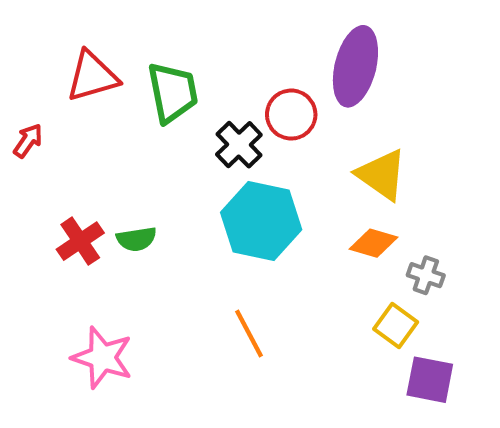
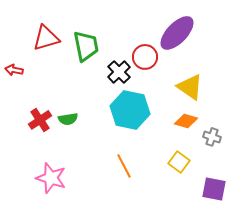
purple ellipse: (355, 66) -> (177, 33), turned 30
red arrow: (28, 141) -> (14, 70), turned -114
yellow square: (396, 325) -> (179, 162), moved

